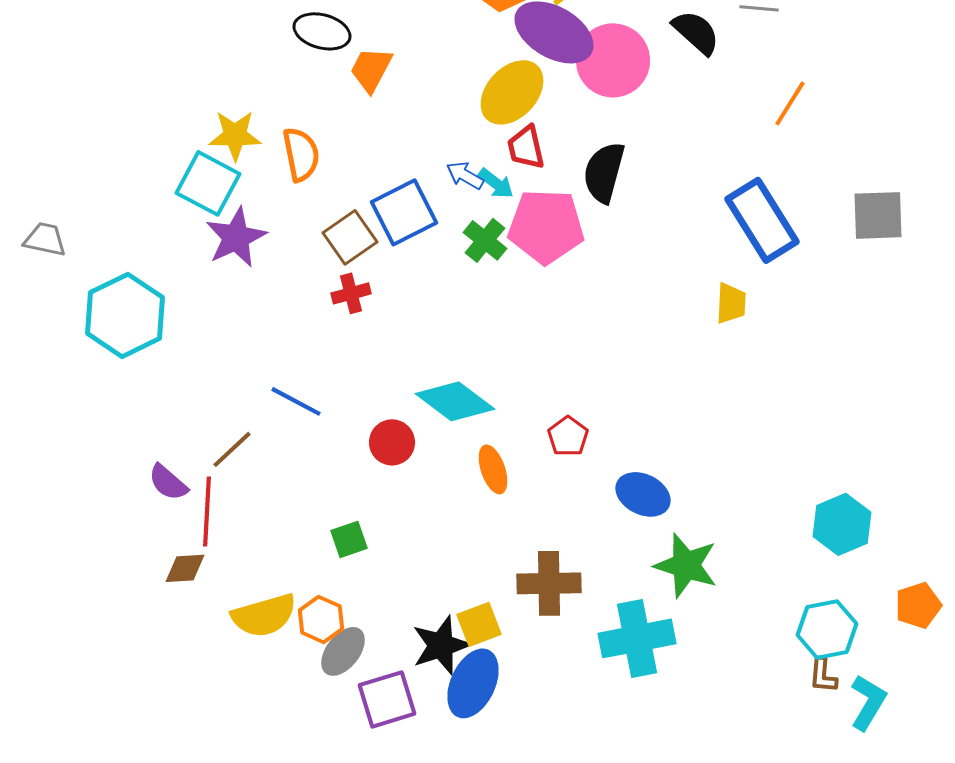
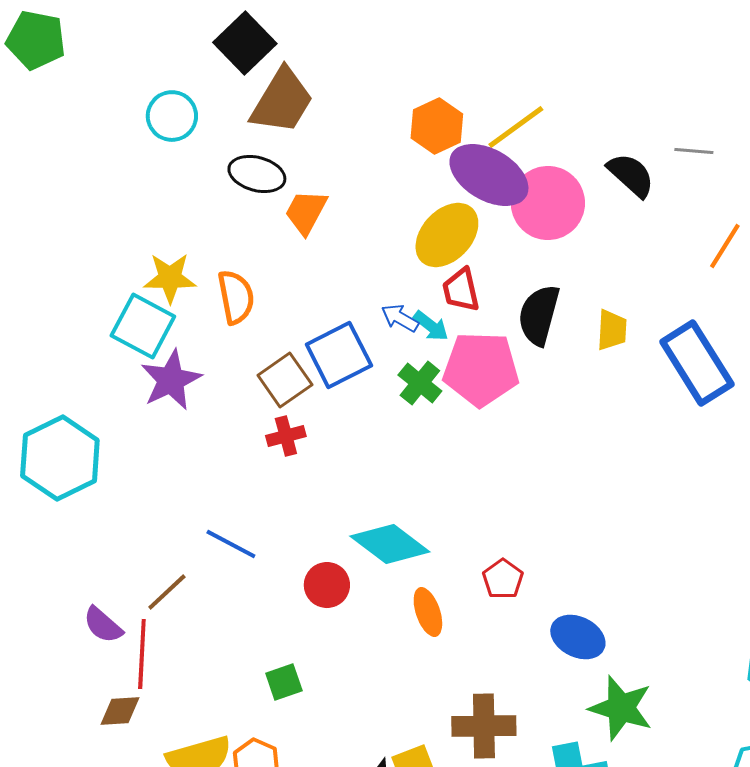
yellow trapezoid: (731, 303) -> (612, 330), moved

